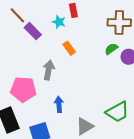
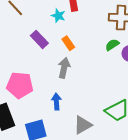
purple rectangle: (33, 31) -> (39, 39), moved
gray arrow: (49, 70) -> (64, 68), moved

